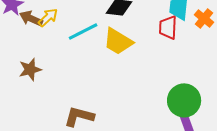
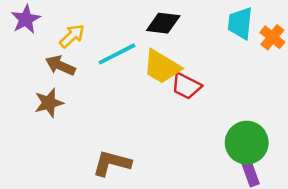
brown arrow: (31, 18) -> (60, 66), moved
red trapezoid: (168, 27) -> (186, 86), moved, turned -65

